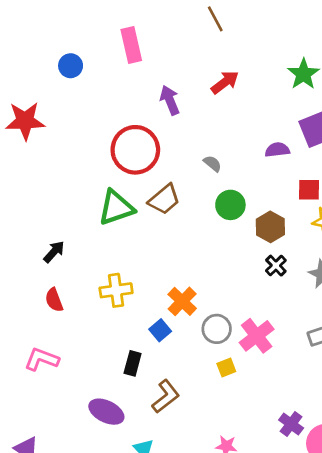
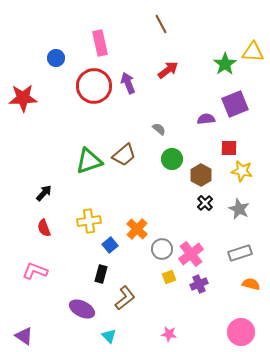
red circle: (135, 150) -> (94, 86), moved
blue square: (160, 330) -> (110, 245), moved
purple cross: (291, 424) -> (199, 284), moved, turned 30

